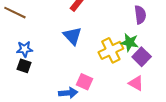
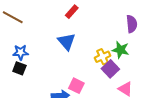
yellow cross: (111, 50) -> (103, 57), size x0.7
purple square: (142, 57) -> (110, 69), moved

